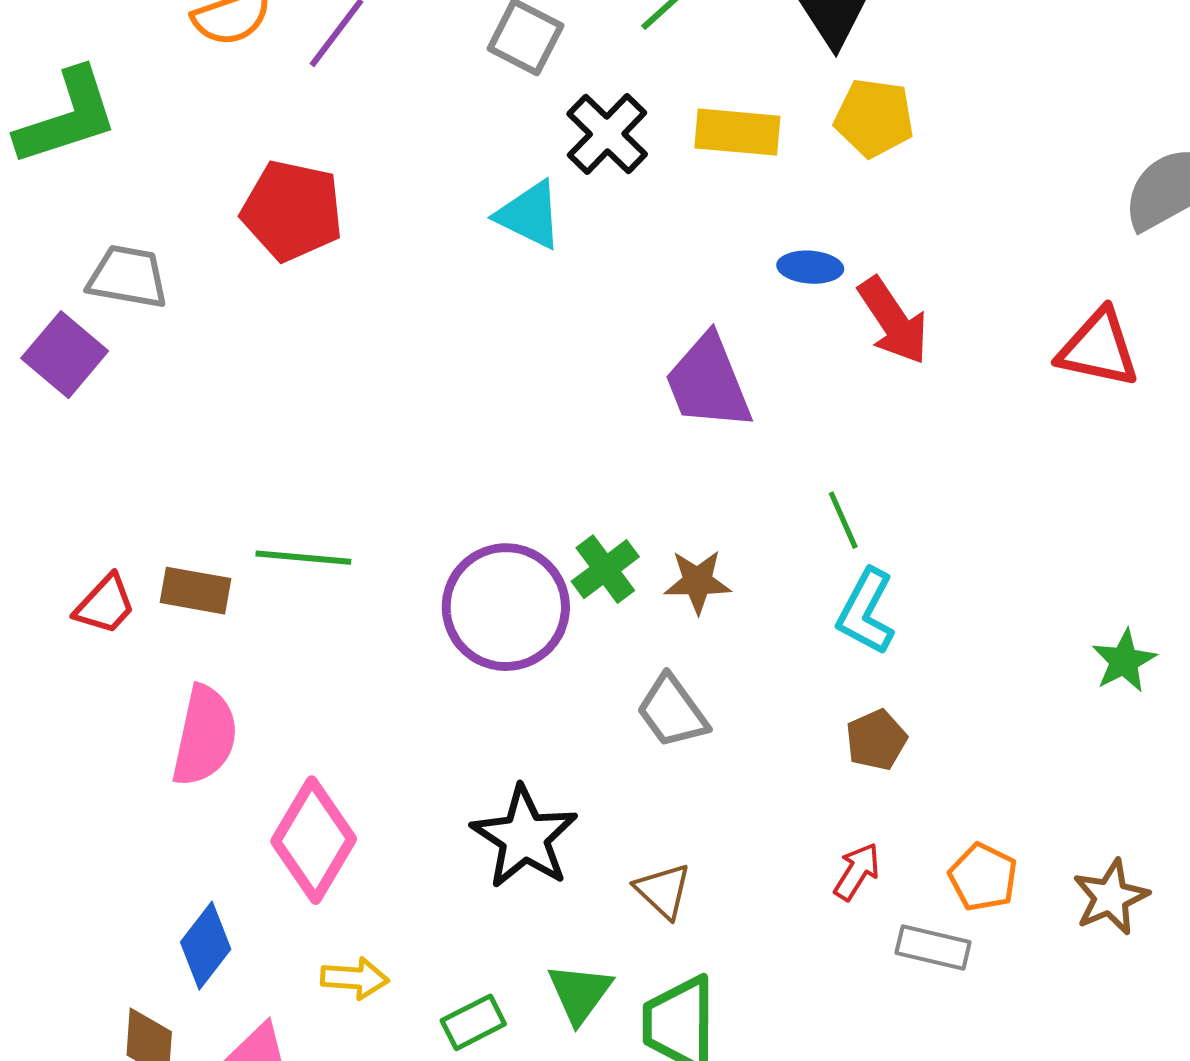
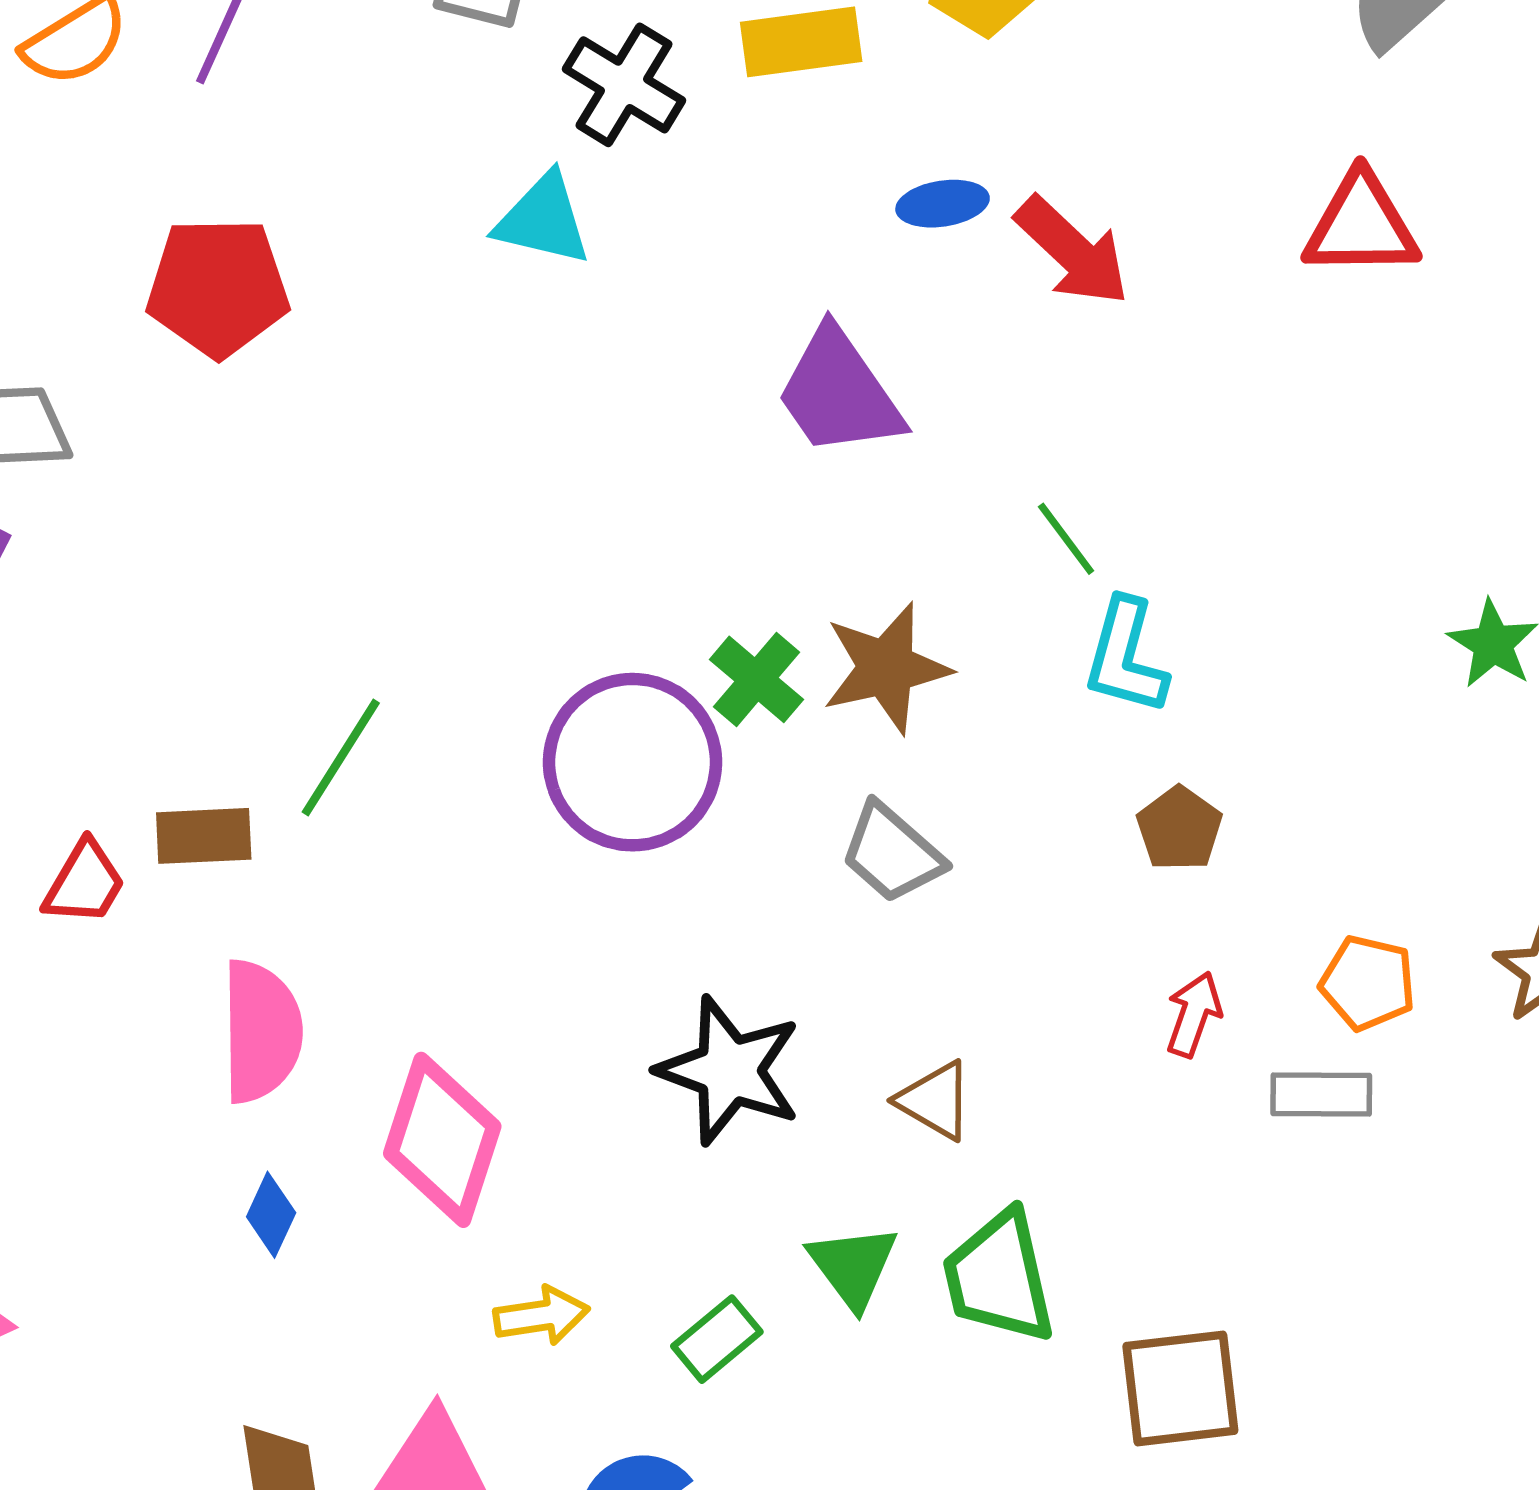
green line: (303, 558) -> (341, 758), turned -50
brown star: (697, 582) -> (886, 668), size x1.4
blue diamond: (206, 946) -> (271, 1215), moved, size x0.7

